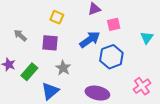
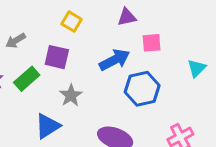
gray arrow: (20, 35) -> (16, 41), turned -80
green rectangle: (29, 72) -> (27, 79), moved

